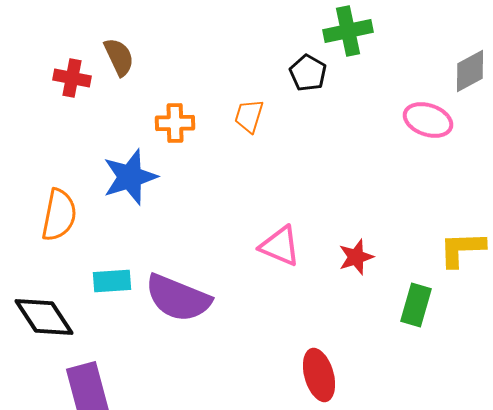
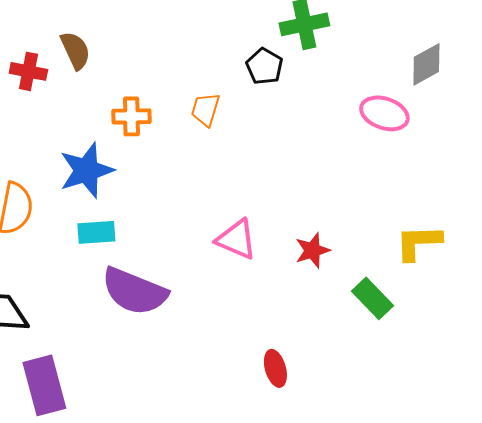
cyan rectangle: (112, 281) -> (96, 232), moved
green rectangle: (416, 305) -> (372, 298), turned -60
red ellipse: (319, 375) -> (275, 368), size x0.7

